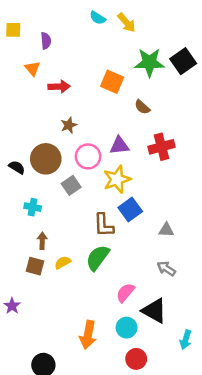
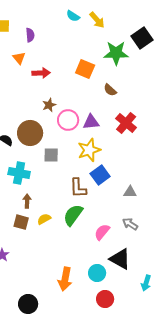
black square: (183, 61) -> (142, 38), moved
red cross: (162, 147) -> (126, 123), turned -35
pink circle: (88, 156) -> (68, 120), moved
gray square: (71, 185) -> (51, 155), turned 35
cyan cross: (33, 207) -> (19, 173), size x1.5
pink semicircle: (125, 293) -> (102, 232), moved

